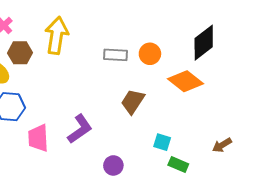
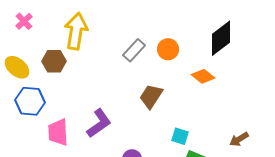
brown hexagon: (20, 53) -> (54, 61), moved
gray rectangle: (115, 55) -> (134, 50), turned -50
orange diamond: (185, 81) -> (203, 76), size x0.7

